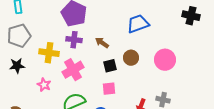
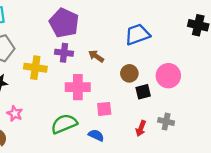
black square: (110, 66) -> (143, 92), moved
pink cross: (73, 70) -> (78, 87), moved, turned 30
pink star: (44, 85) -> (15, 114), moved

